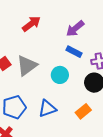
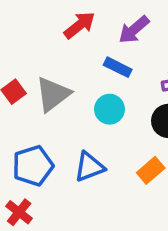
red arrow: (31, 24) -> (79, 25), moved
blue rectangle: (74, 52) -> (118, 67), moved

